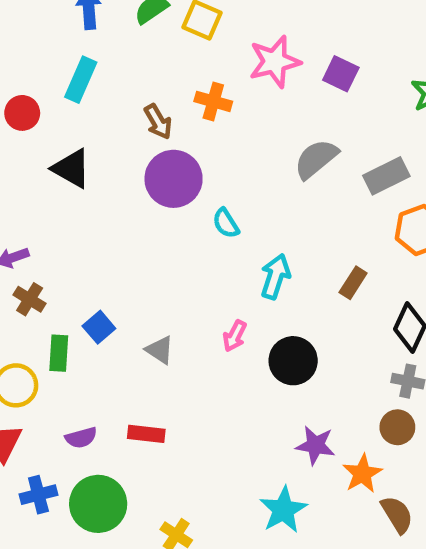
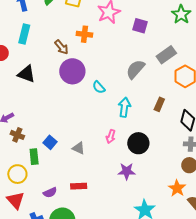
purple square: (341, 74) -> (140, 26), moved
gray semicircle: (316, 159) -> (135, 69), moved
purple star: (315, 445) -> (127, 171), moved

